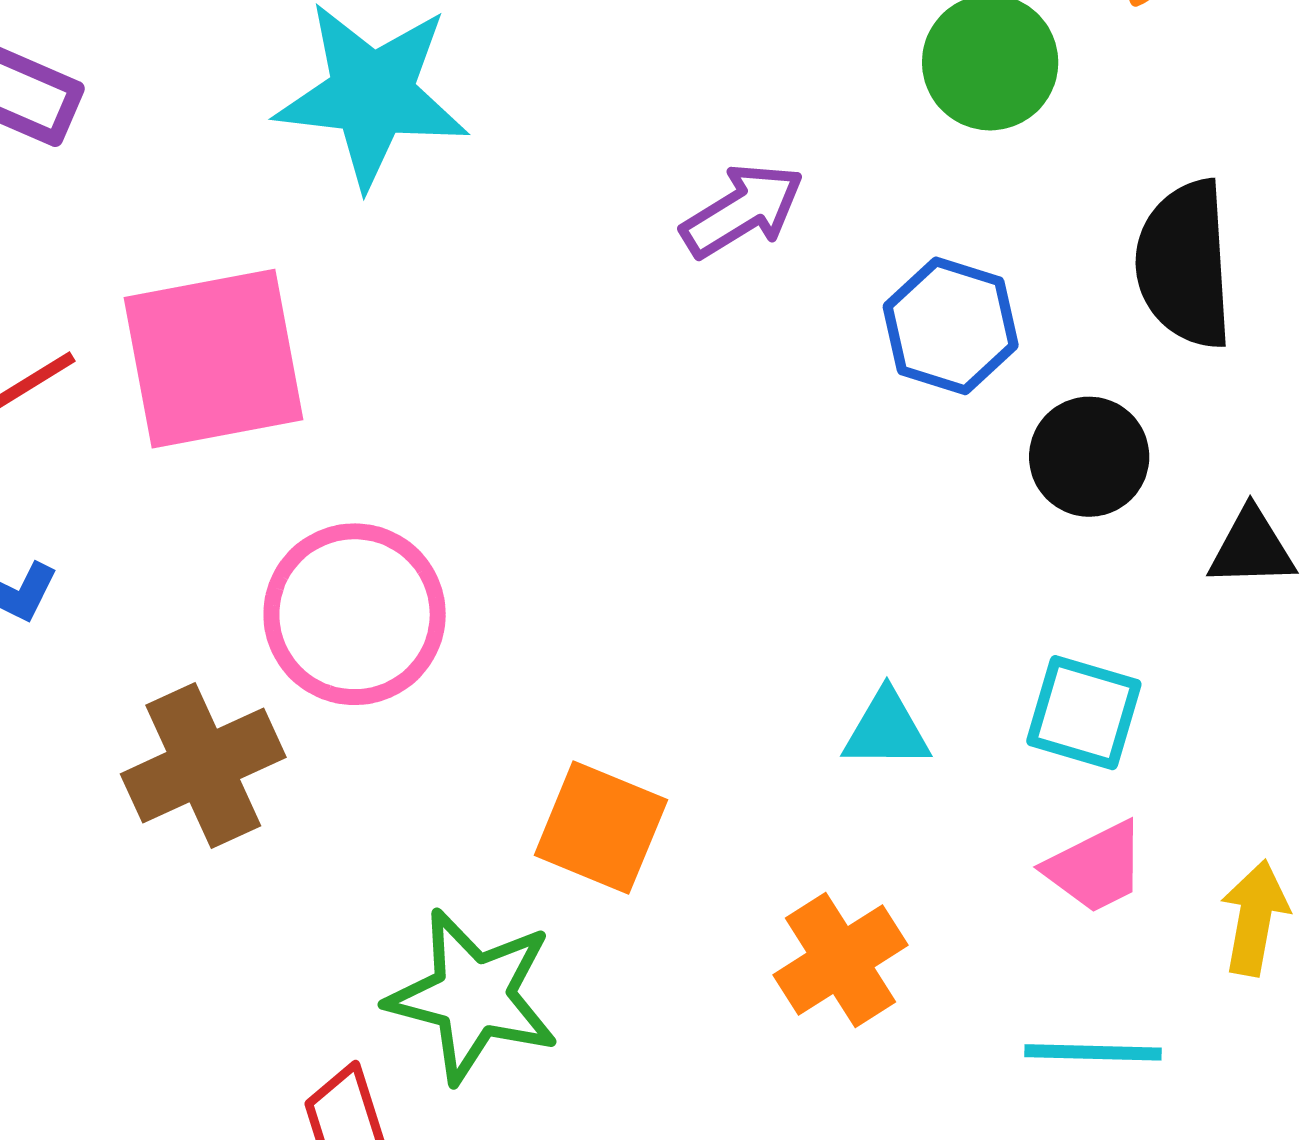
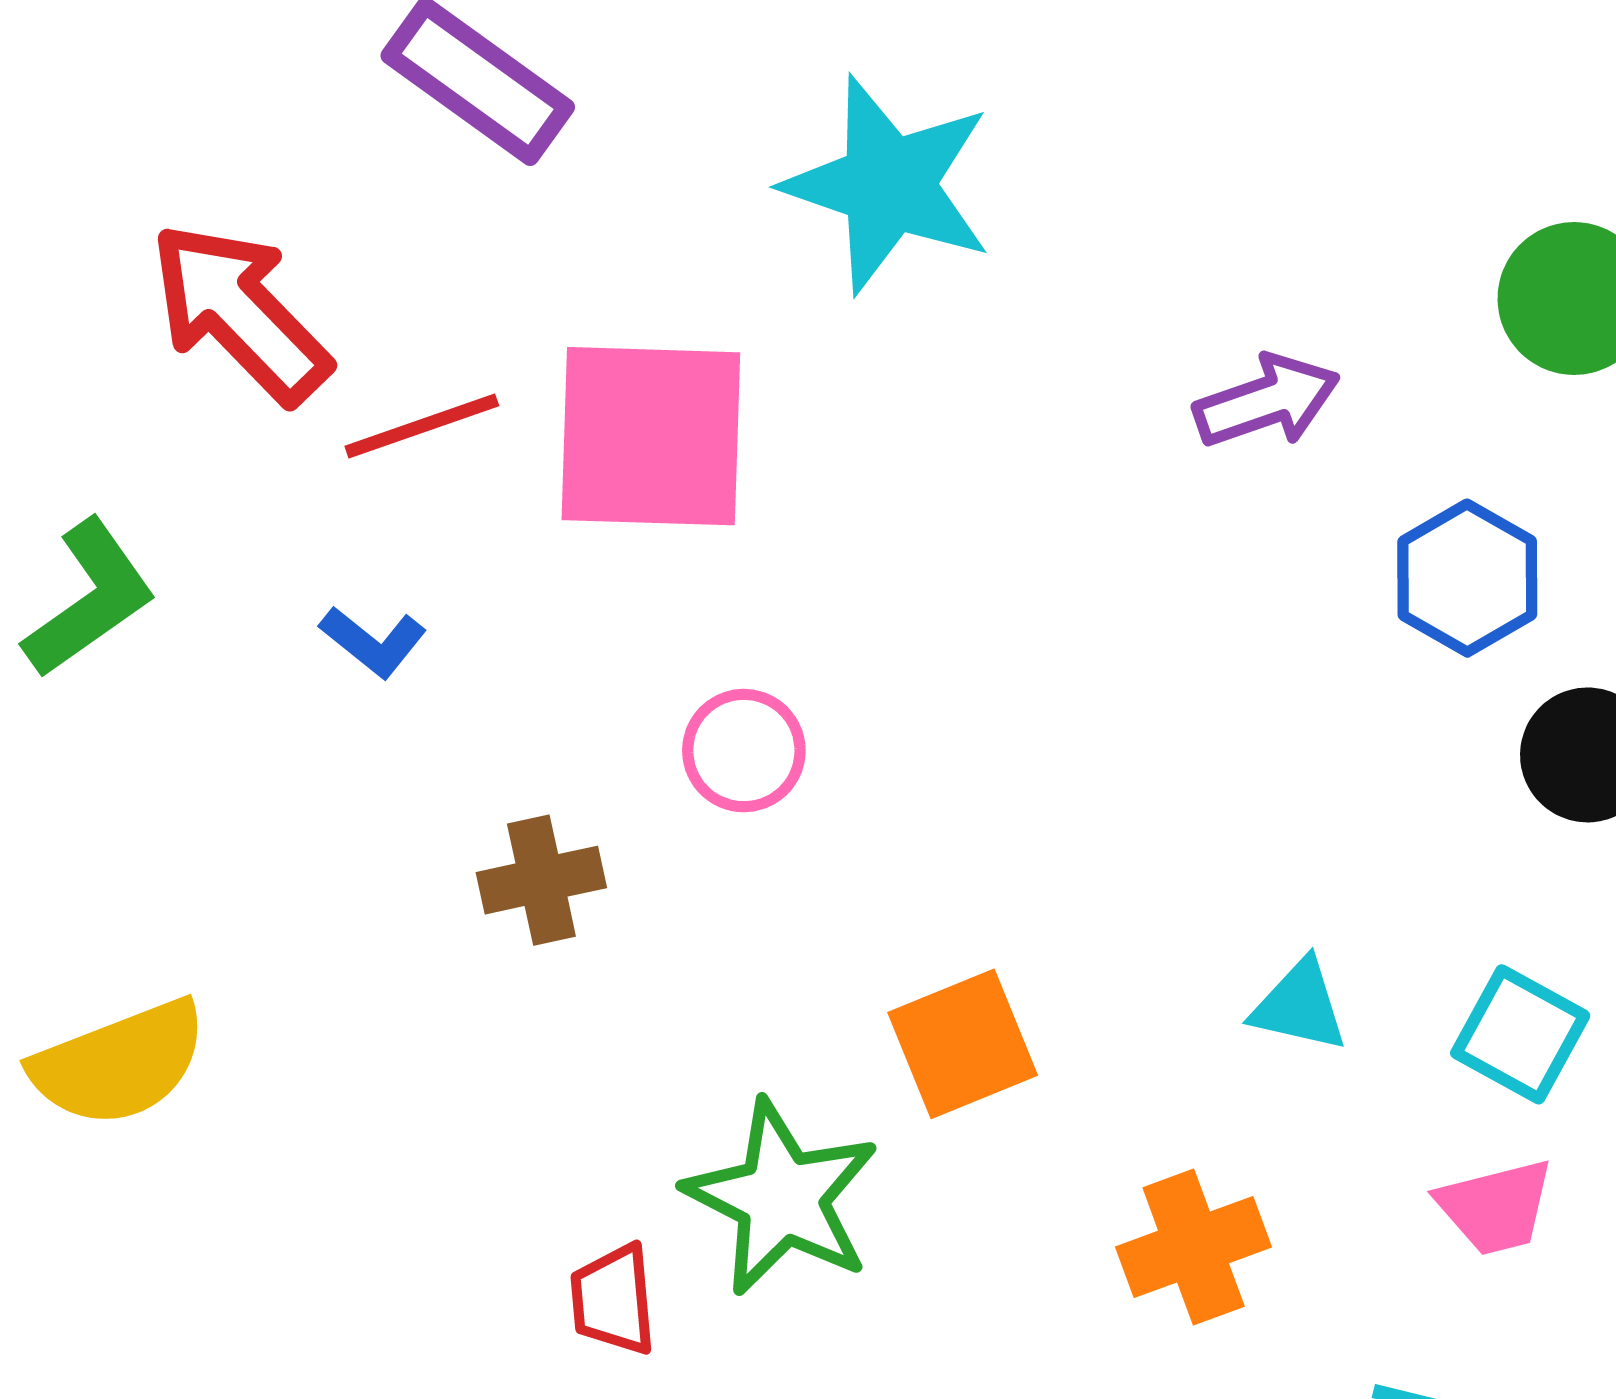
pink circle: (355, 614) -> (744, 751), size x0.6
brown cross: (203, 766) -> (541, 880), size x0.7
orange square: (601, 828) -> (963, 1044), turned 33

